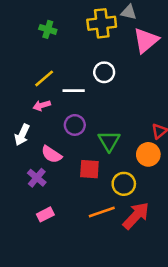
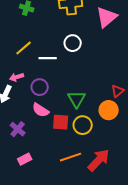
pink arrow: (42, 105) -> (17, 77), moved
purple circle: (75, 125) -> (40, 87), moved
pink semicircle: (51, 154) -> (41, 110), moved
yellow circle: (124, 184) -> (83, 125), moved

